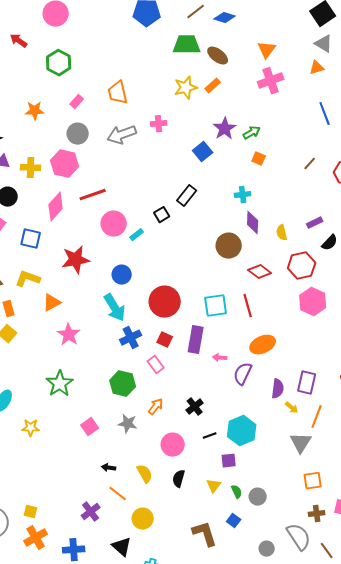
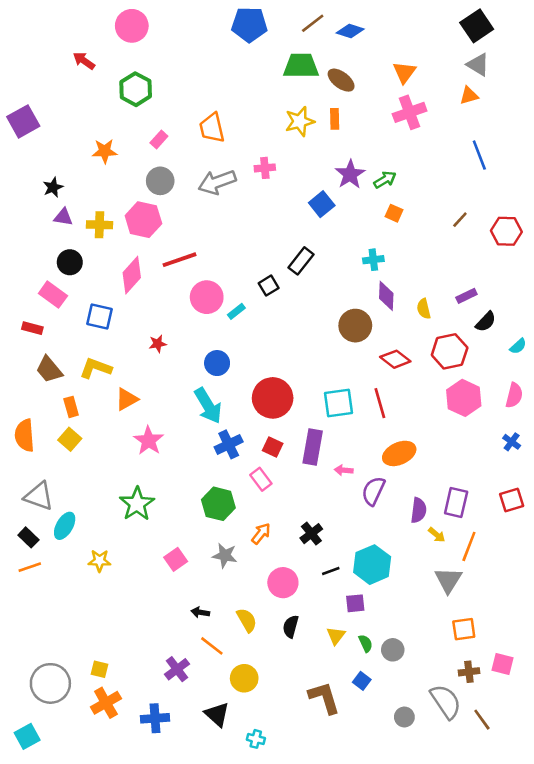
orange rectangle: (213, 86) -> (335, 119), turned -49
red star: (76, 260) -> (158, 344), size x0.5

